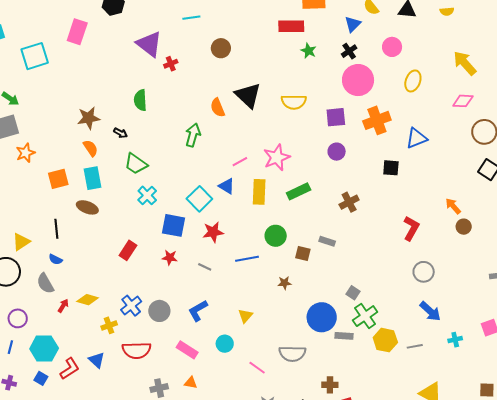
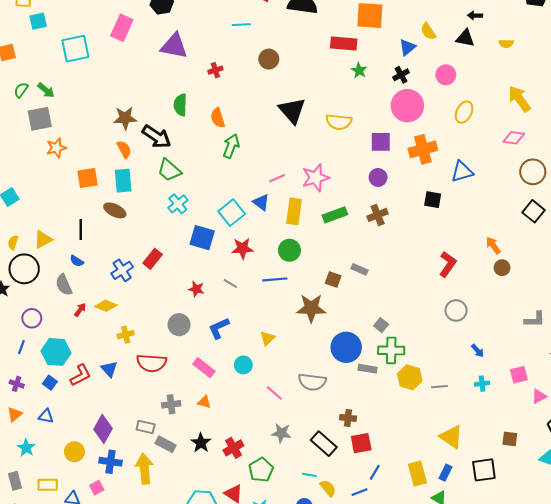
purple triangle: (149, 44) -> (174, 46), moved, turned -32
orange semicircle: (218, 108) -> (218, 118), moved
black arrow: (120, 133) -> (157, 137), size x2.0
brown cross: (349, 202) -> (378, 215), moved
green circle: (276, 236) -> (289, 250), moved
red star: (170, 258) -> (196, 289), moved
brown star: (284, 283) -> (311, 308), size x2.0
blue cross: (131, 306) -> (122, 270), moved
blue arrow: (430, 311) -> (478, 351), moved, size x0.6
green cross: (365, 316) -> (391, 350), turned 30

